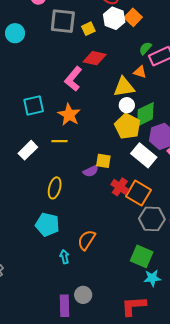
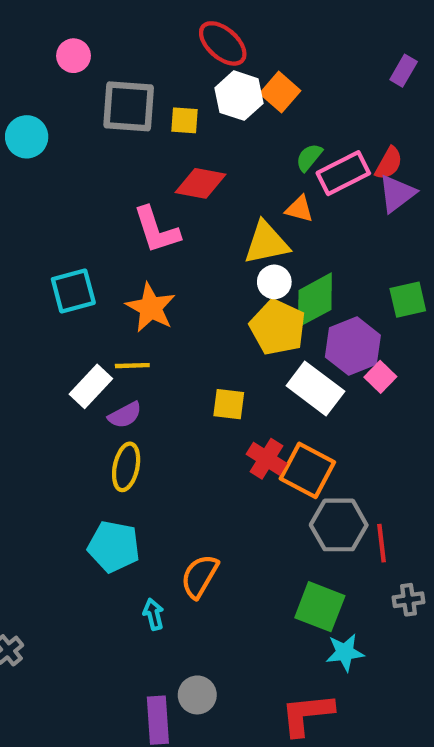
yellow square: (88, 29) -> (185, 120), turned 32
pink L-shape: (73, 79) -> (157, 230), turned -55
white rectangle: (28, 150) -> (91, 386), moved
purple semicircle: (91, 171) -> (125, 415), moved

